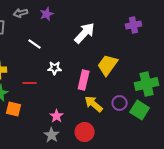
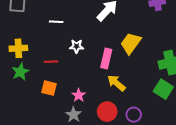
white line: (35, 44) -> (56, 22), turned -32
purple circle: (120, 103) -> (134, 115), moved
orange square: (14, 109) -> (49, 88), moved

